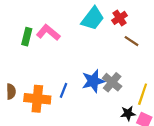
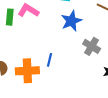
blue star: (93, 81) -> (71, 21), moved

